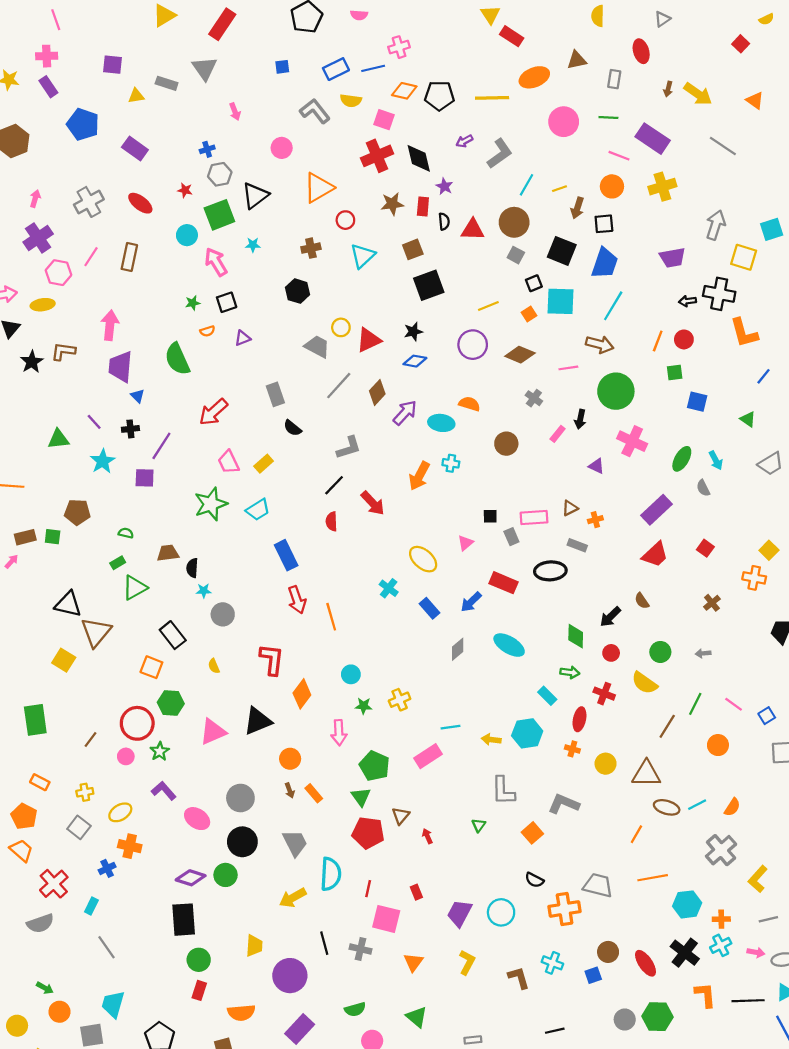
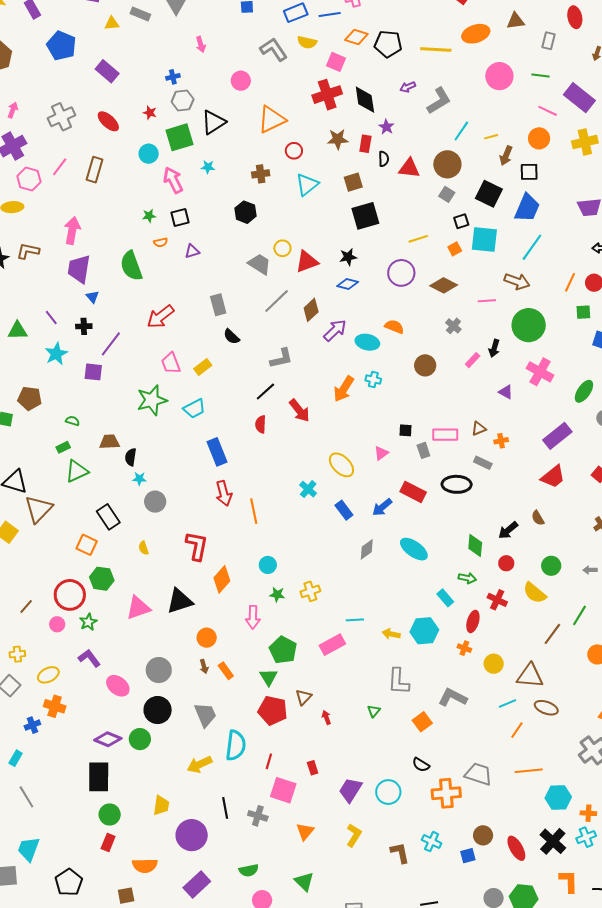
cyan line: (697, 805) -> (507, 704), moved

